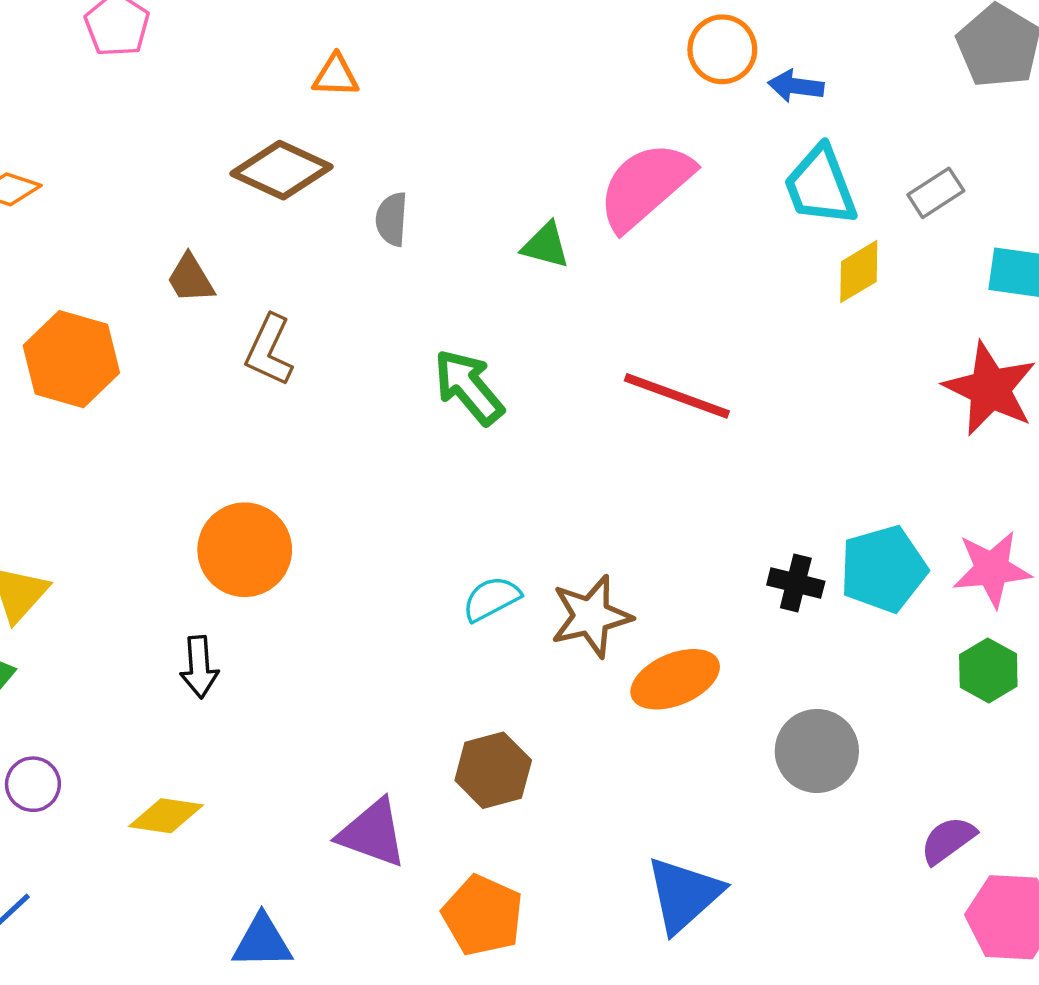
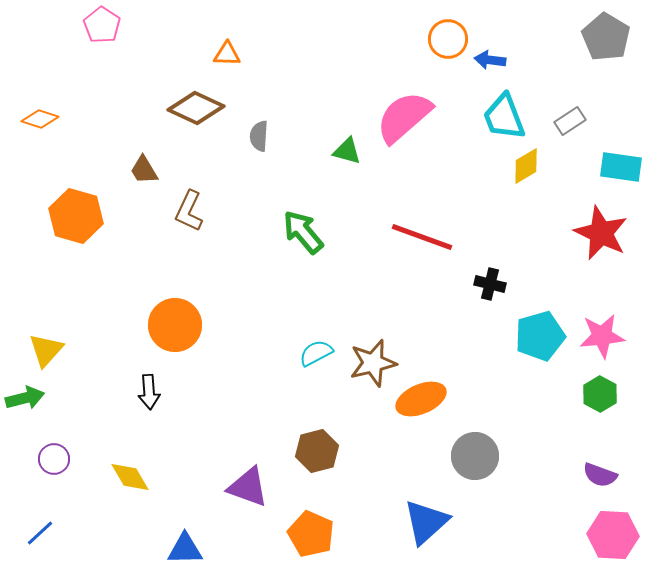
black cross: (796, 583) -> (490, 284), moved
gray circle: (817, 751) -> (475, 456), moved
yellow diamond: (166, 816) -> (130, 477), turned 51
purple semicircle: (948, 840) -> (600, 475), moved, turned -124

